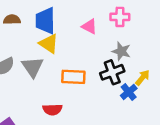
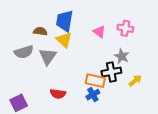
brown semicircle: (12, 20) -> (40, 31), moved
orange rectangle: (73, 77) -> (95, 81), moved
blue cross: (129, 92) -> (93, 95), moved

